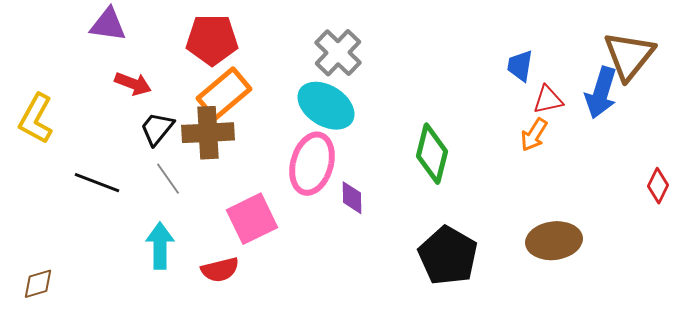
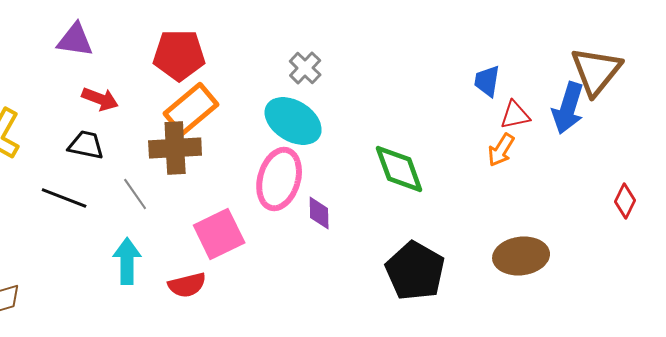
gray cross: (338, 53) -> (305, 68), size x0.7
black trapezoid: (157, 129) -> (86, 145), moved, turned 63
green diamond: (432, 154) -> (399, 169), turned -34

